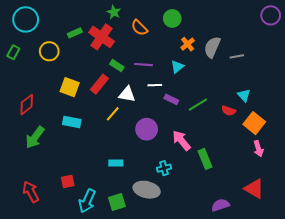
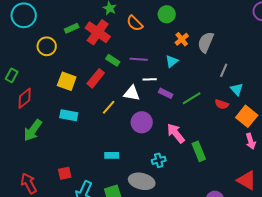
green rectangle: (13, 52) -> (12, 75), moved
gray line: (237, 56) -> (224, 70), moved, turned -56
white triangle: (127, 94) -> (132, 93), moved

